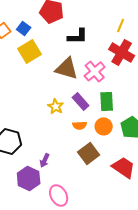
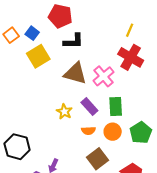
black L-shape: (78, 36) -> (73, 41), moved

